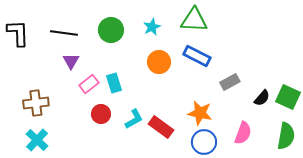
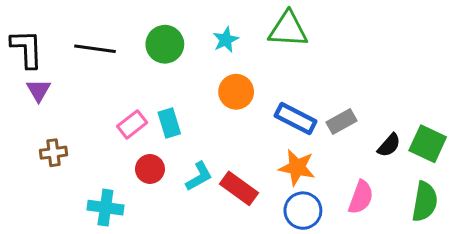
blue rectangle: (197, 56) -> (296, 118), moved
purple triangle: (71, 61) -> (39, 90), moved
brown cross: (36, 103) -> (53, 153), size x0.7
cyan cross: (37, 140) -> (105, 208), moved, turned -35

